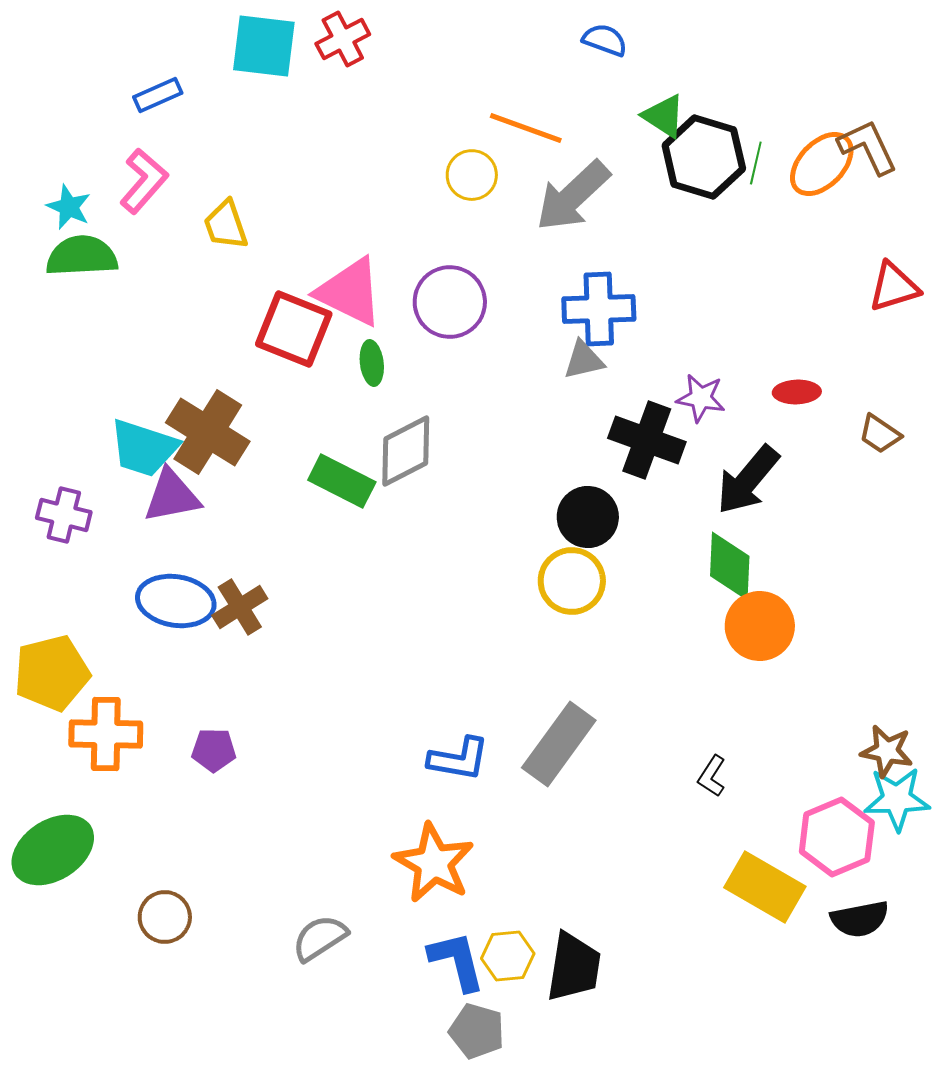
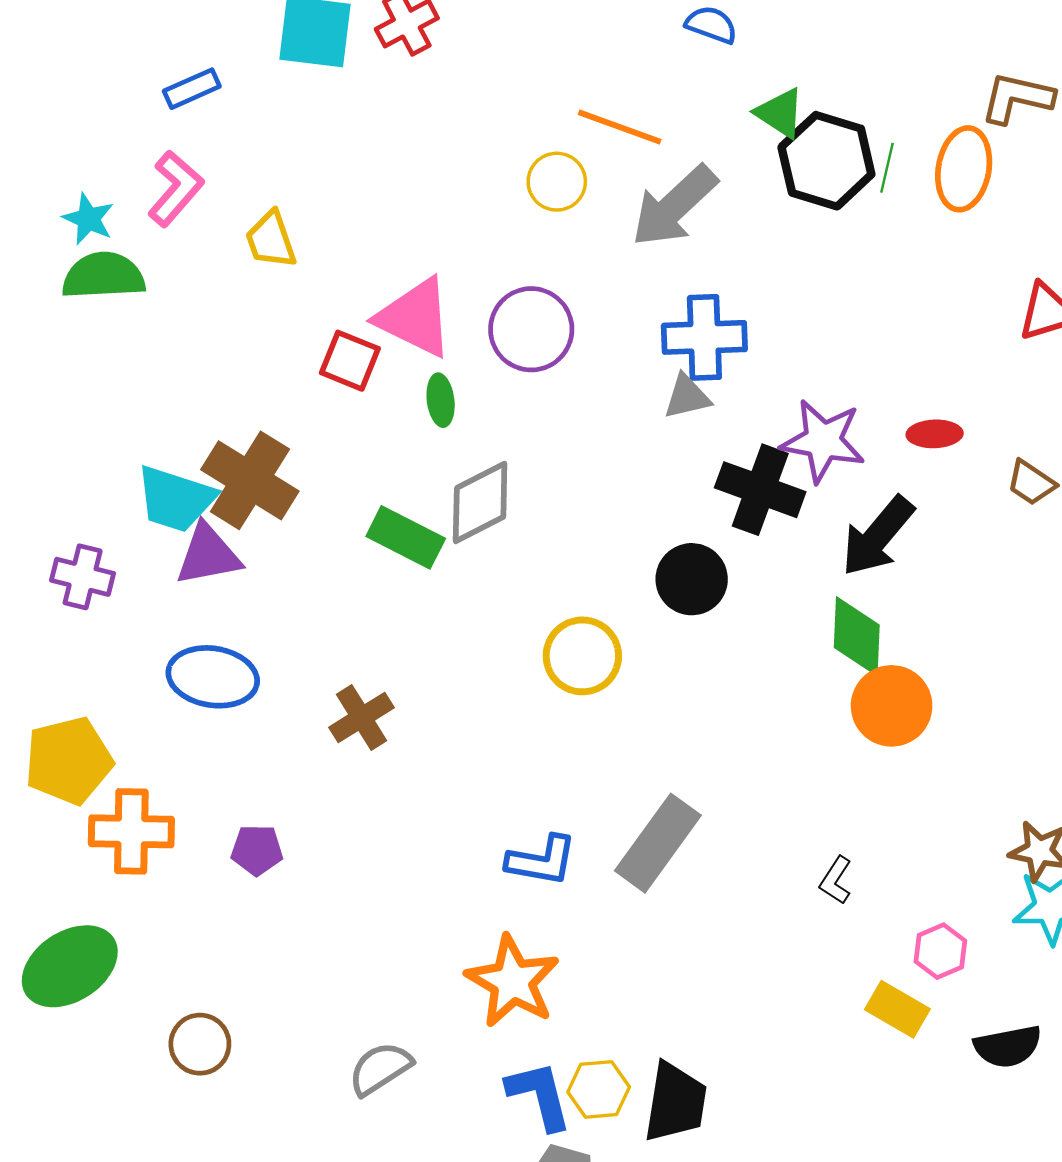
brown L-shape: (868, 147) -> (1017, 98), moved, turned -52
orange ellipse: (822, 164) -> (964, 169), turned -34
red square: (294, 329) -> (350, 361), size x0.7
purple star: (701, 398) -> (823, 441), size x1.5
yellow circle: (572, 581) -> (582, 656), moved
brown cross: (240, 607) -> (362, 718), moved
pink hexagon: (837, 837) -> (940, 951), moved, size x0.6
yellow rectangle: (765, 887) -> (897, 1009), size x0.7

